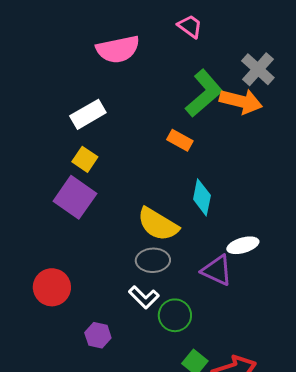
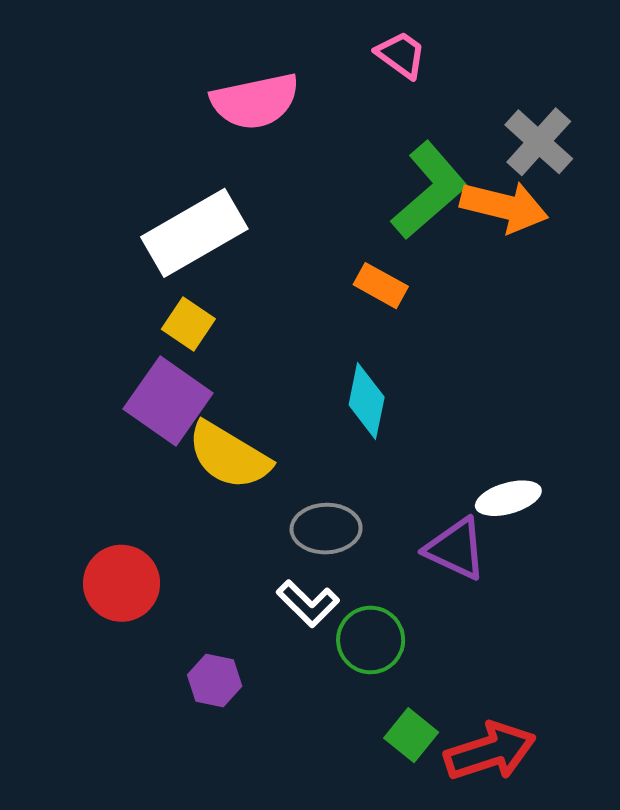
white rectangle: (88, 114) -> (194, 233), size x1.4
cyan diamond: (202, 197) -> (367, 401), moved
yellow semicircle: (158, 224) -> (229, 456), moved

